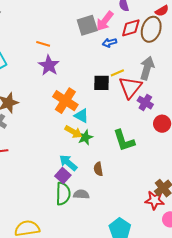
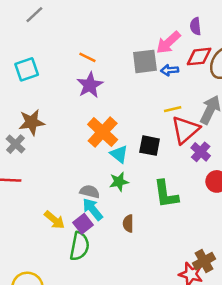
gray square: (87, 25) -> (145, 61), moved
black square: (101, 83) -> (150, 146), moved
yellow arrow: (73, 132) -> (54, 220), moved
gray semicircle: (81, 194) -> (90, 192), moved

